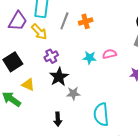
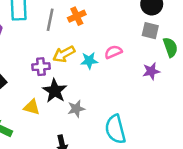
yellow arrow: (39, 32) -> (64, 54), moved, turned 114
purple cross: (51, 56) -> (41, 67), turned 32
yellow triangle: (28, 85) -> (32, 107), moved

